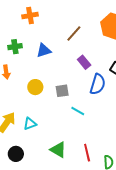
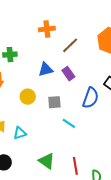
orange cross: (30, 16) -> (47, 29), moved
blue triangle: (44, 51) -> (46, 69), moved
purple rectangle: (84, 62) -> (68, 74), moved

